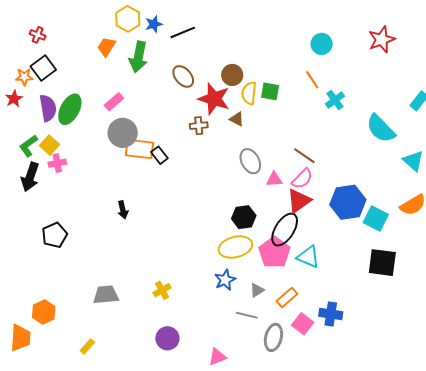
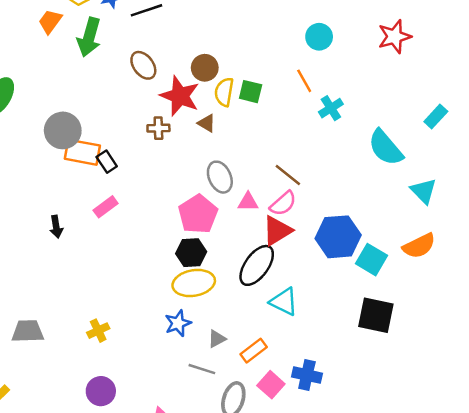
pink rectangle: (114, 102) -> (106, 207), moved
black hexagon: (244, 217) -> (191, 253), moved
pink pentagon: (274, 252) -> (198, 214), moved

